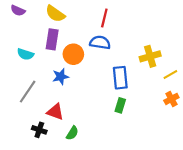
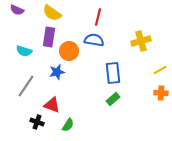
yellow cross: (150, 56) -> (141, 41), moved
orange cross: (171, 99) -> (161, 93), turned 32
green rectangle: (120, 105) -> (113, 99), turned 32

